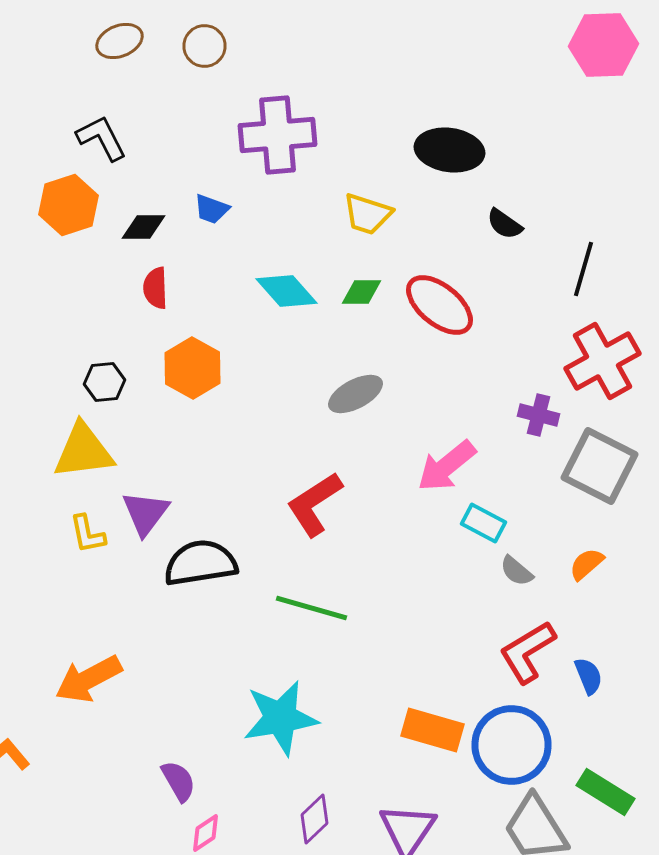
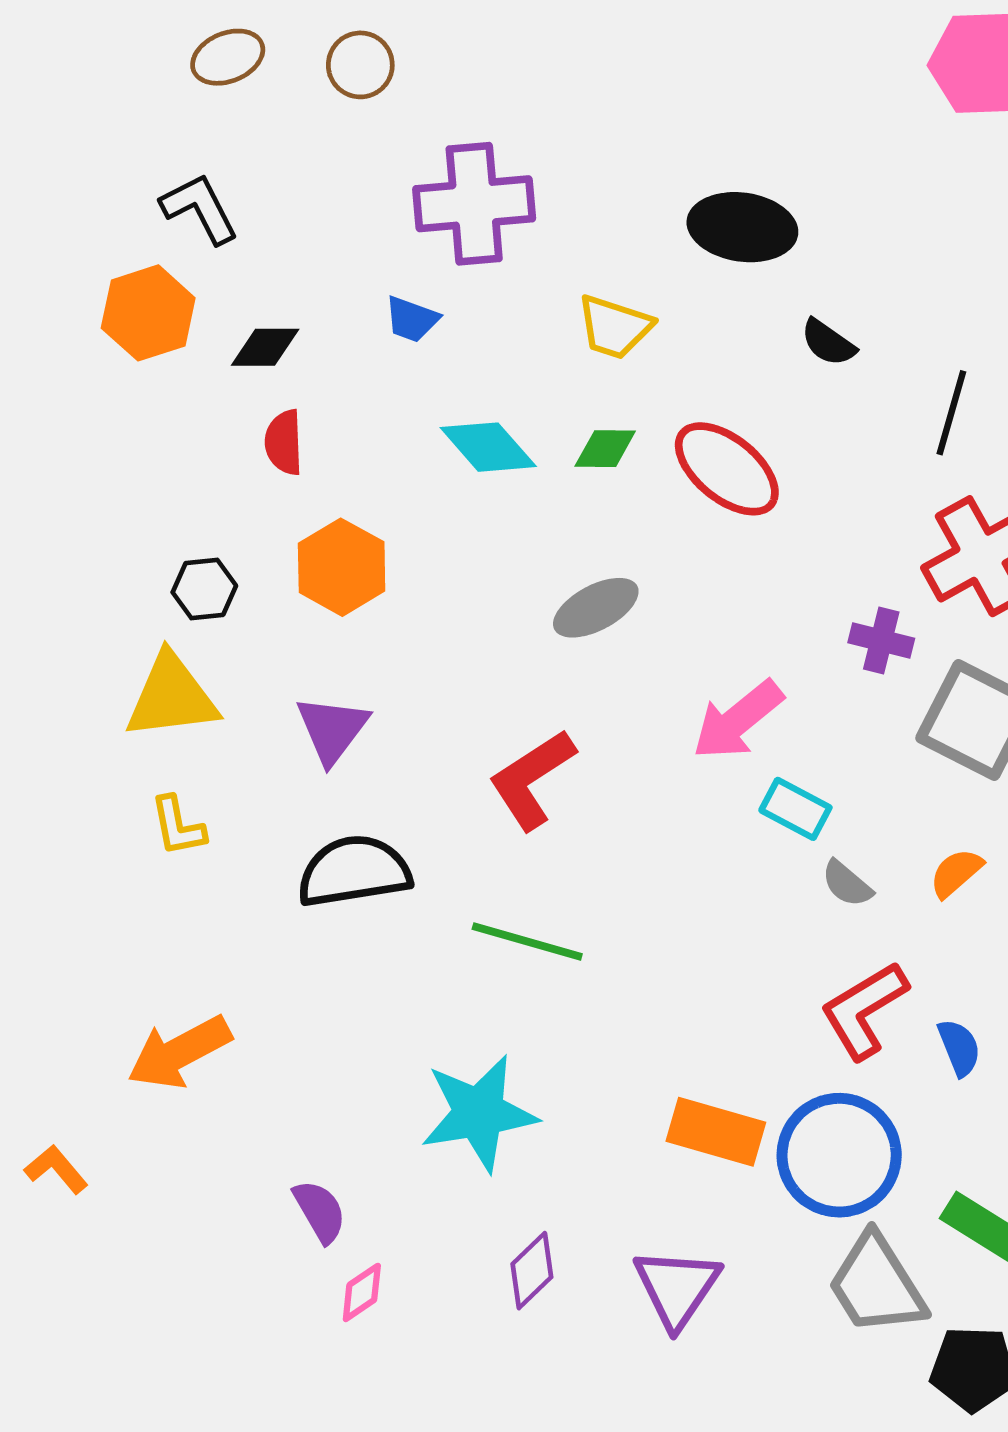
blue trapezoid: (212, 209) -> (412, 319), moved
purple triangle: (146, 513) -> (332, 729), moved

